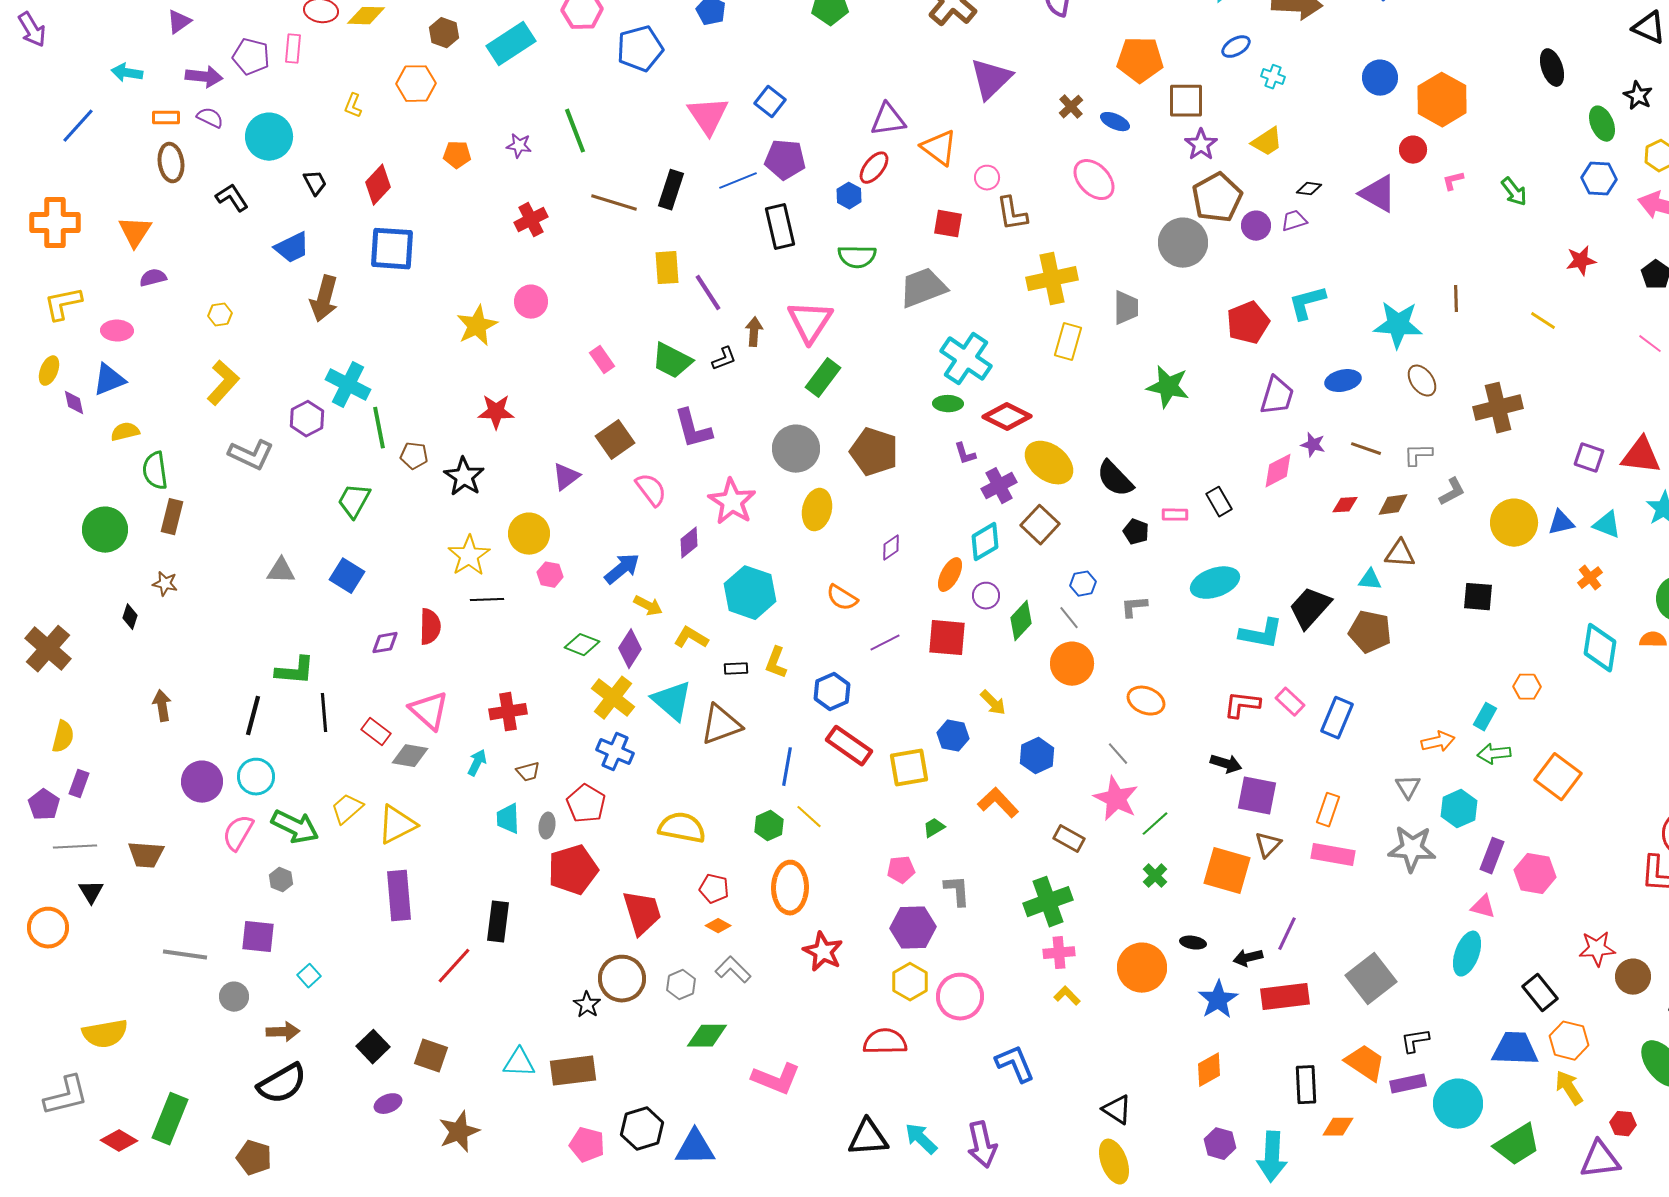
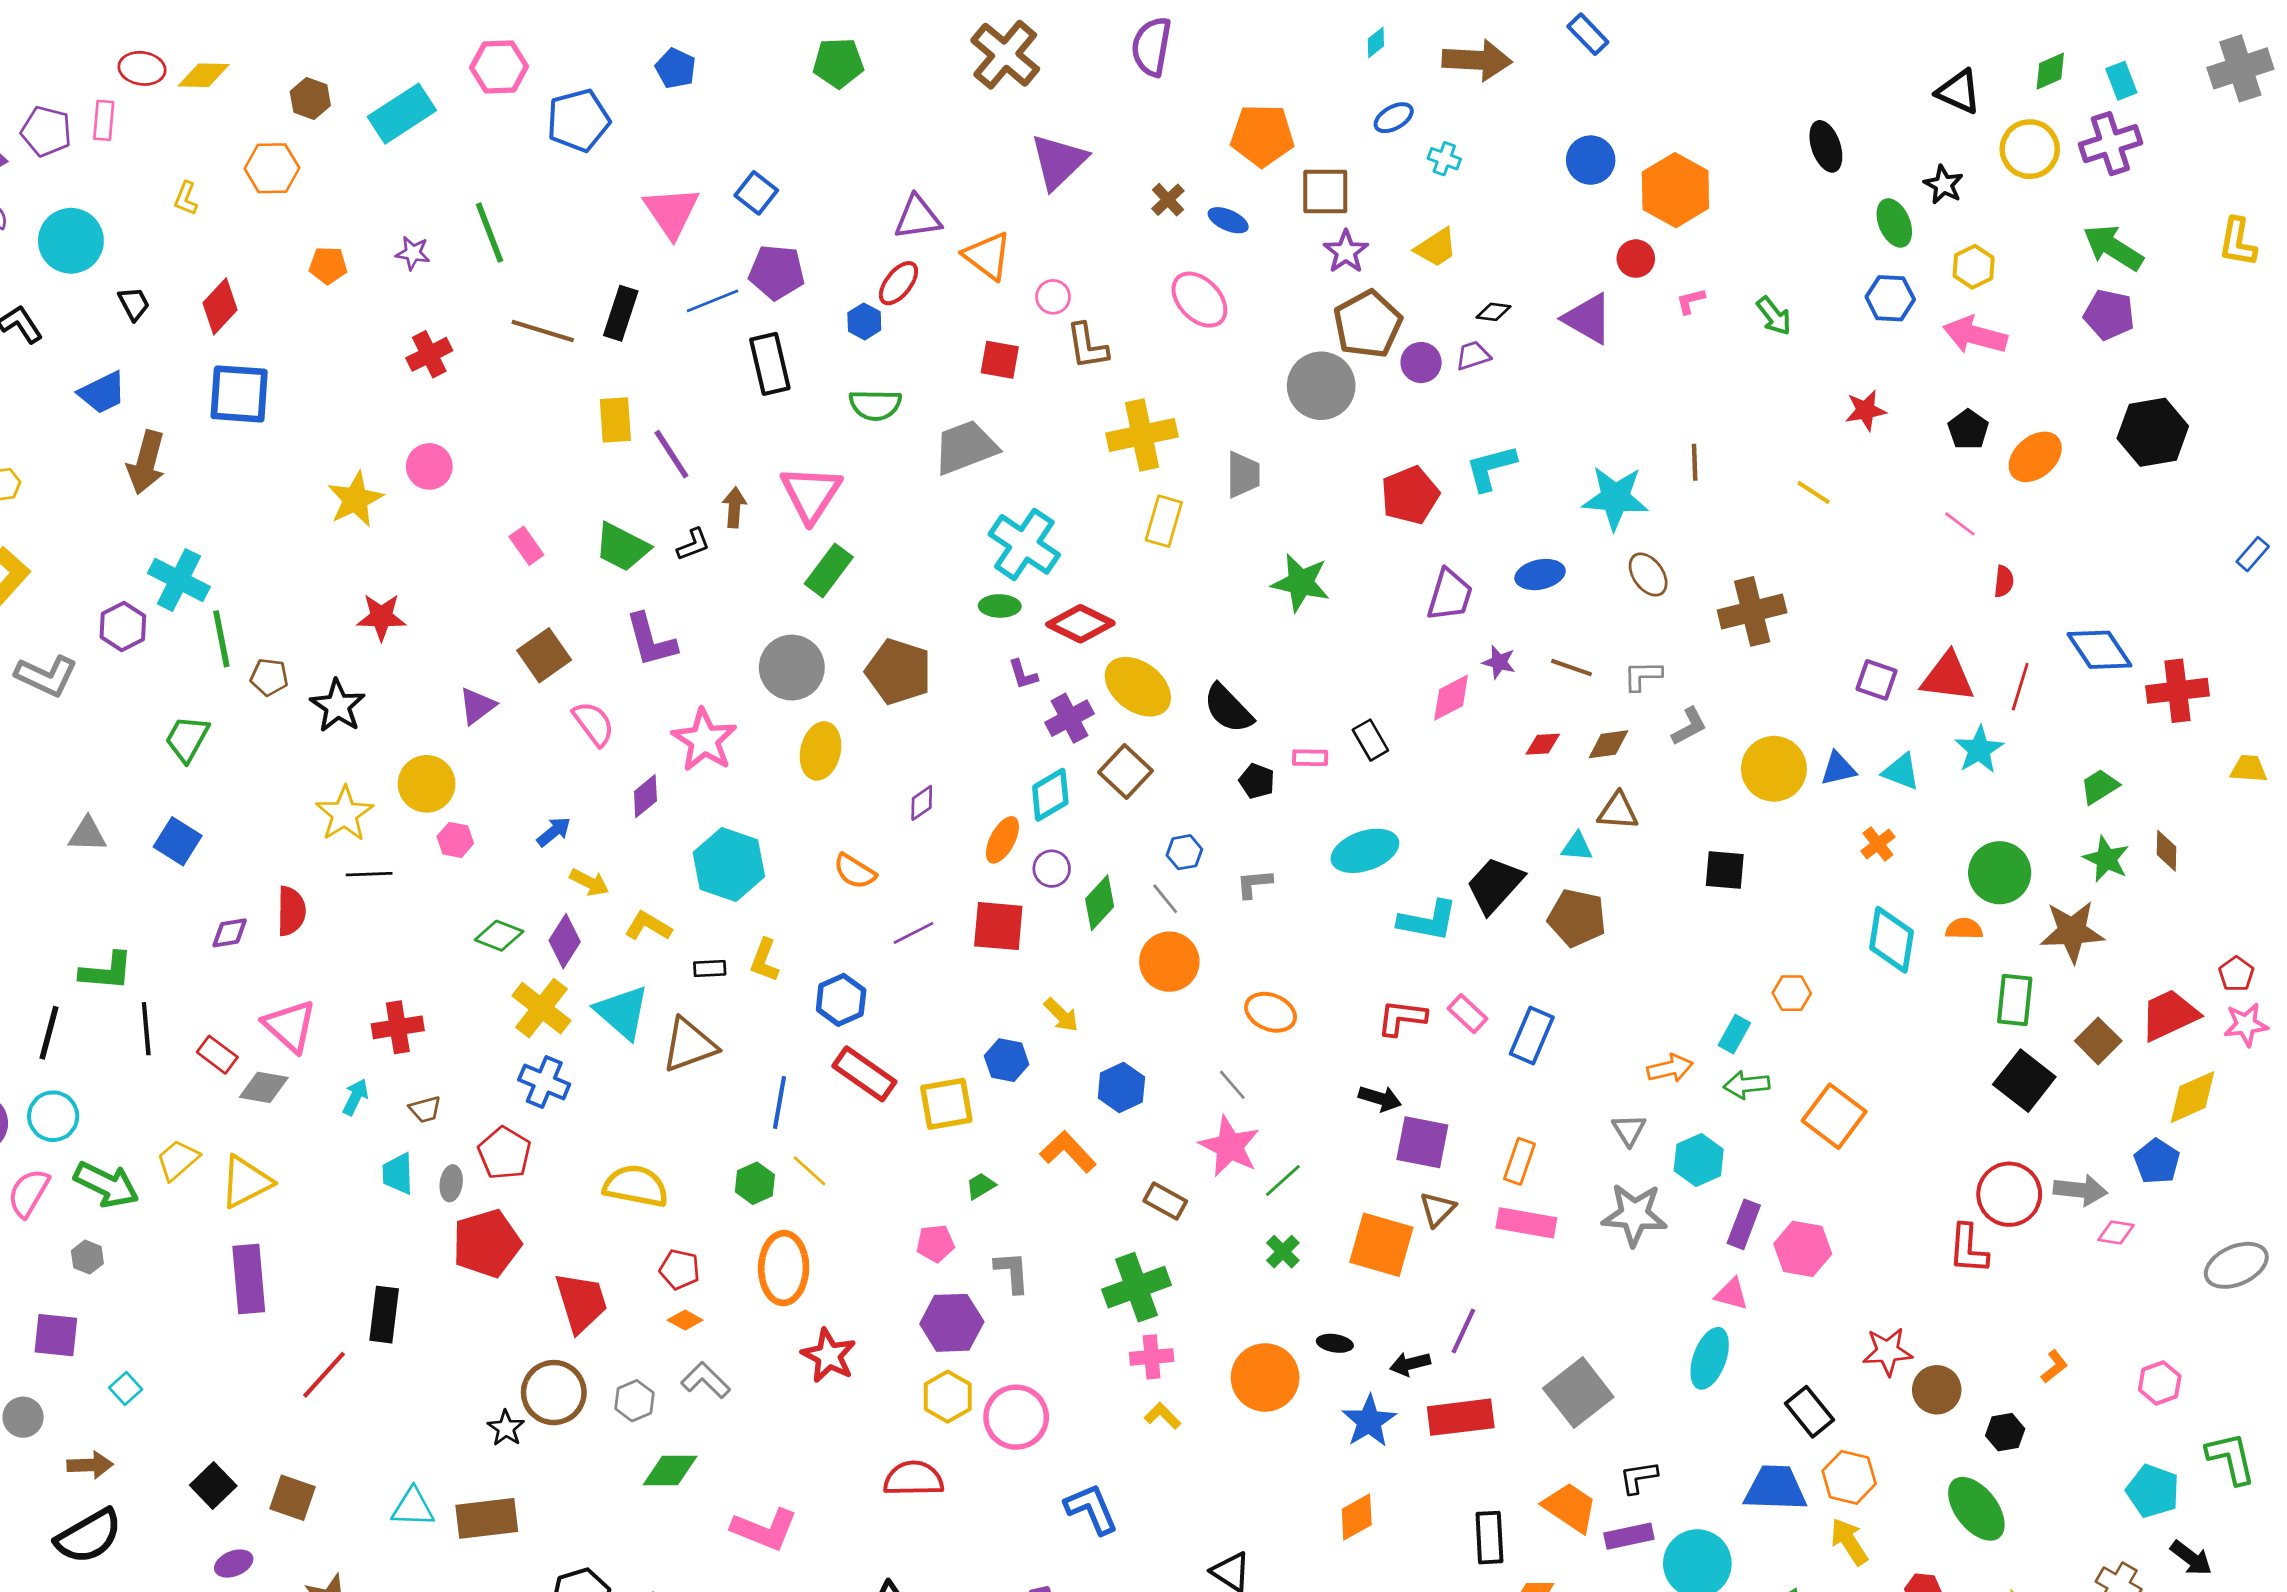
blue arrow: (622, 569) -> (554, 832), size x0.7

